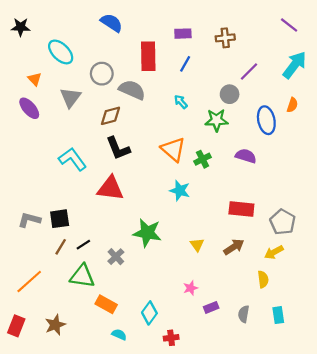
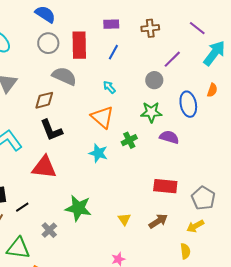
purple line: (289, 25) -> (197, 28), moved
gray circle: (102, 74) -> (48, 43), moved
green star: (217, 120) -> (151, 112), moved
orange triangle: (173, 149) -> (102, 117), moved
cyan star: (180, 191) -> (98, 153), moved
black line: (83, 245) -> (22, 207), moved

